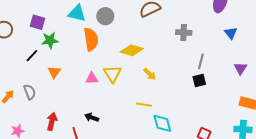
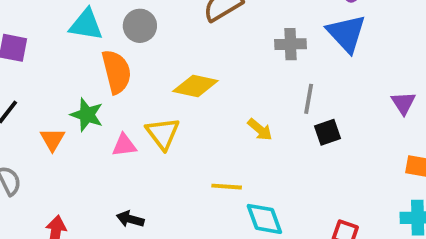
blue triangle: (231, 33) -> (346, 33), moved, size x1.6
green star: (50, 40) -> (87, 115), moved, turned 30
gray line: (201, 61) -> (309, 99), moved
yellow arrow: (150, 74) -> (260, 130), moved

